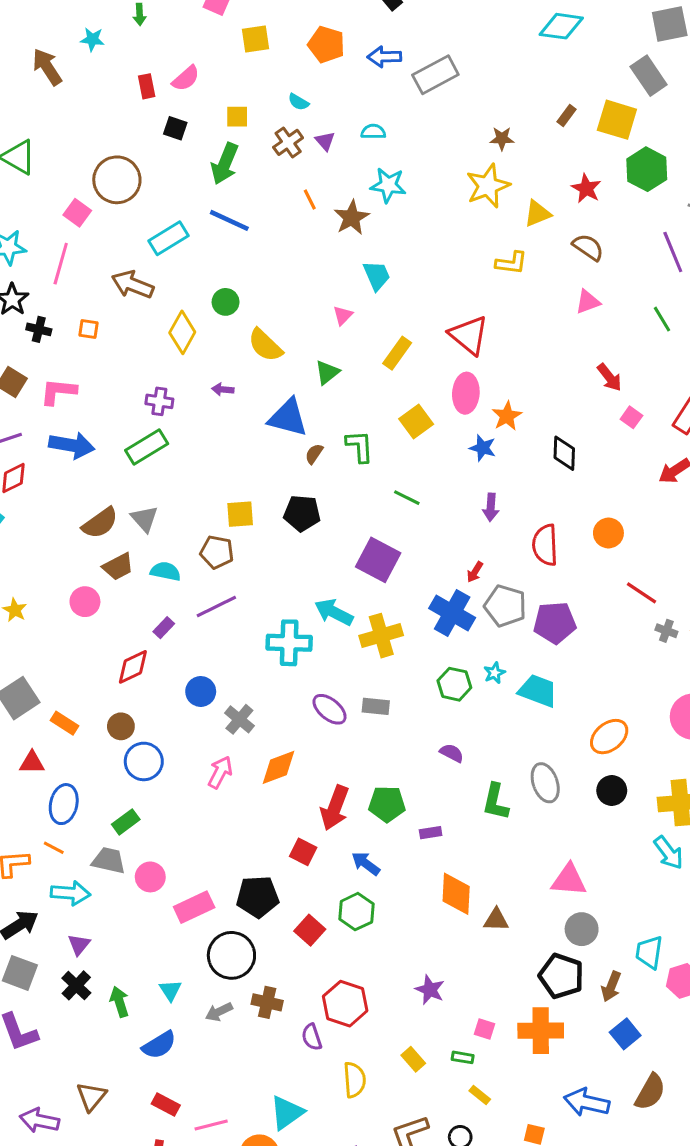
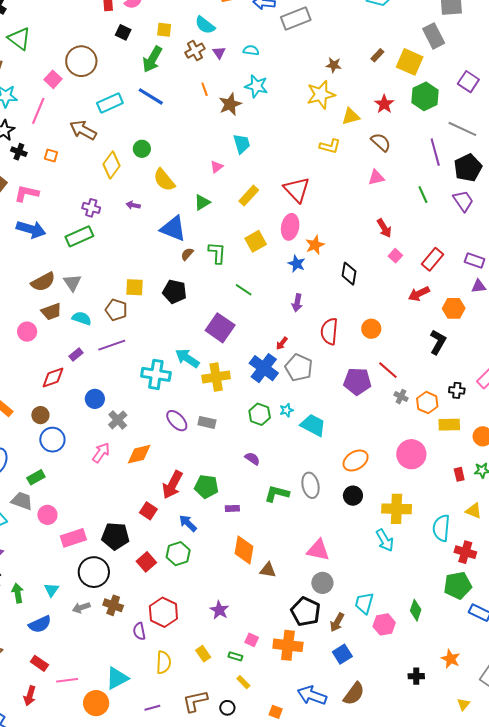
cyan semicircle: (298, 102) -> (205, 25), size x1.5
purple pentagon: (555, 623) -> (357, 381), moved
green L-shape: (495, 802) -> (277, 494), turned 85

